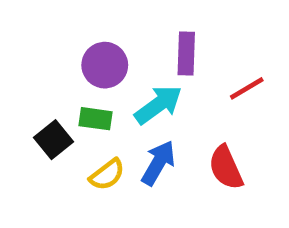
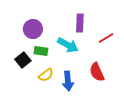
purple circle: (105, 65) -> (33, 29), moved
cyan arrow: (158, 105) -> (68, 45), turned 65
blue arrow: (158, 163) -> (68, 81), moved, turned 144

